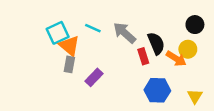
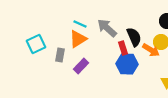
cyan square: (58, 33) -> (36, 44), moved
orange triangle: (69, 46) -> (78, 39), moved, turned 48
blue hexagon: (157, 90) -> (127, 64), moved

